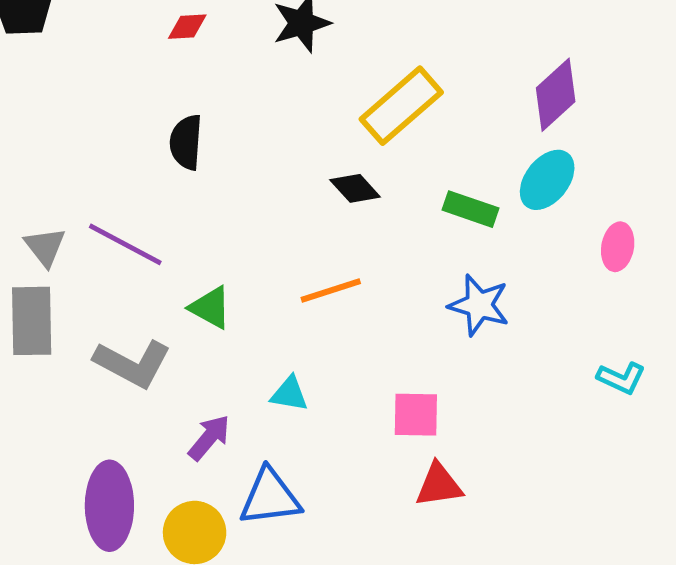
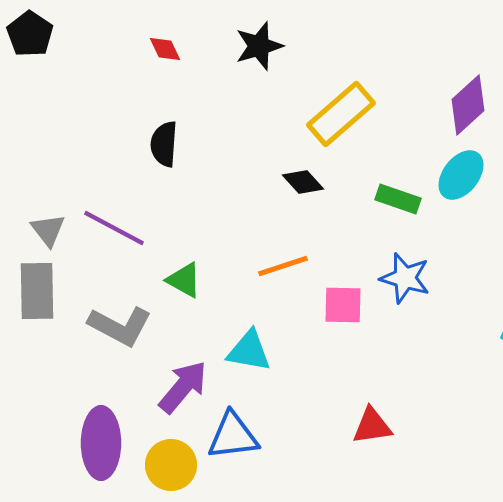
red diamond: (187, 27) -> (165, 49), turned 68
cyan triangle: (289, 394) -> (249, 351), size x1.4
pink square: (416, 415) -> (343, 305), moved
purple arrow: (209, 438) -> (183, 387), size x1.4

